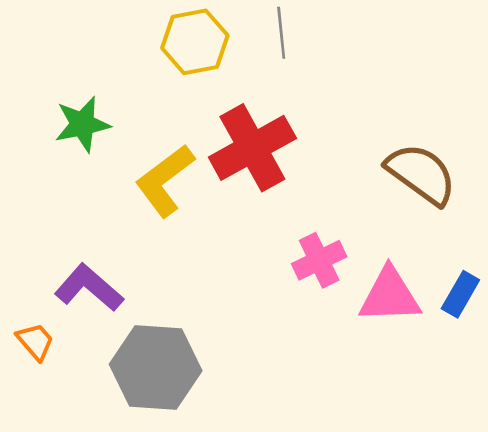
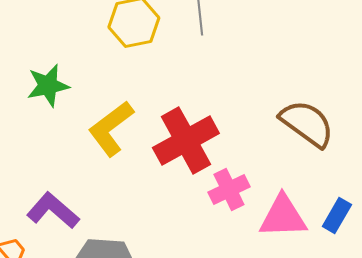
red cross: (252, 148) -> (186, 140), moved

